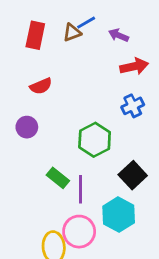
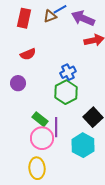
purple arrow: (119, 35) -> (83, 18), size x1.6
blue cross: (133, 106) -> (68, 72), moved
pink circle: (79, 232) -> (42, 138), moved

